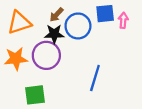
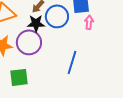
pink arrow: (123, 20) -> (89, 22), moved

